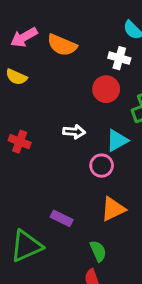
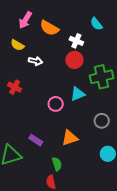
pink arrow: (24, 37) -> (25, 20), turned -36
white cross: (119, 58) -> (76, 41), moved
white arrow: (74, 132) -> (35, 61), moved
pink circle: (102, 166) -> (56, 104), moved

